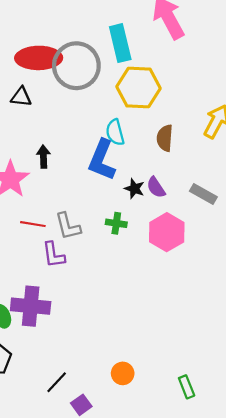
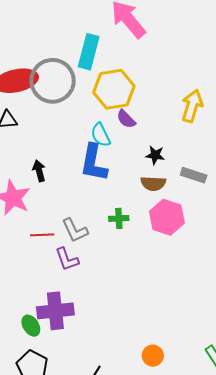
cyan rectangle: (120, 43) -> (89, 52), turned 40
brown semicircle: (165, 138) -> (153, 184), moved, turned -80
purple semicircle: (156, 187) -> (126, 119), moved
black star: (134, 189) -> (155, 155), moved

